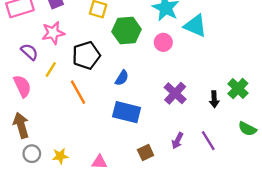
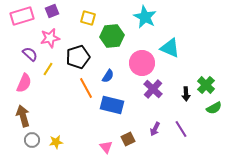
cyan triangle: (195, 26) -> (170, 48), moved
pink circle: (163, 42) -> (142, 63), moved, size x1.6
pink semicircle: (22, 86) -> (24, 83), turned 48
orange line: (78, 92) -> (86, 88), moved
green semicircle: (247, 129) -> (214, 108), moved, turned -56
pink triangle: (99, 162) -> (106, 147), moved, turned 48

